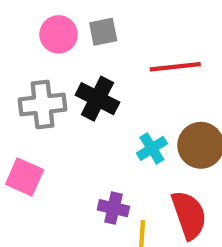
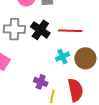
red line: (175, 67) -> (70, 31), moved

